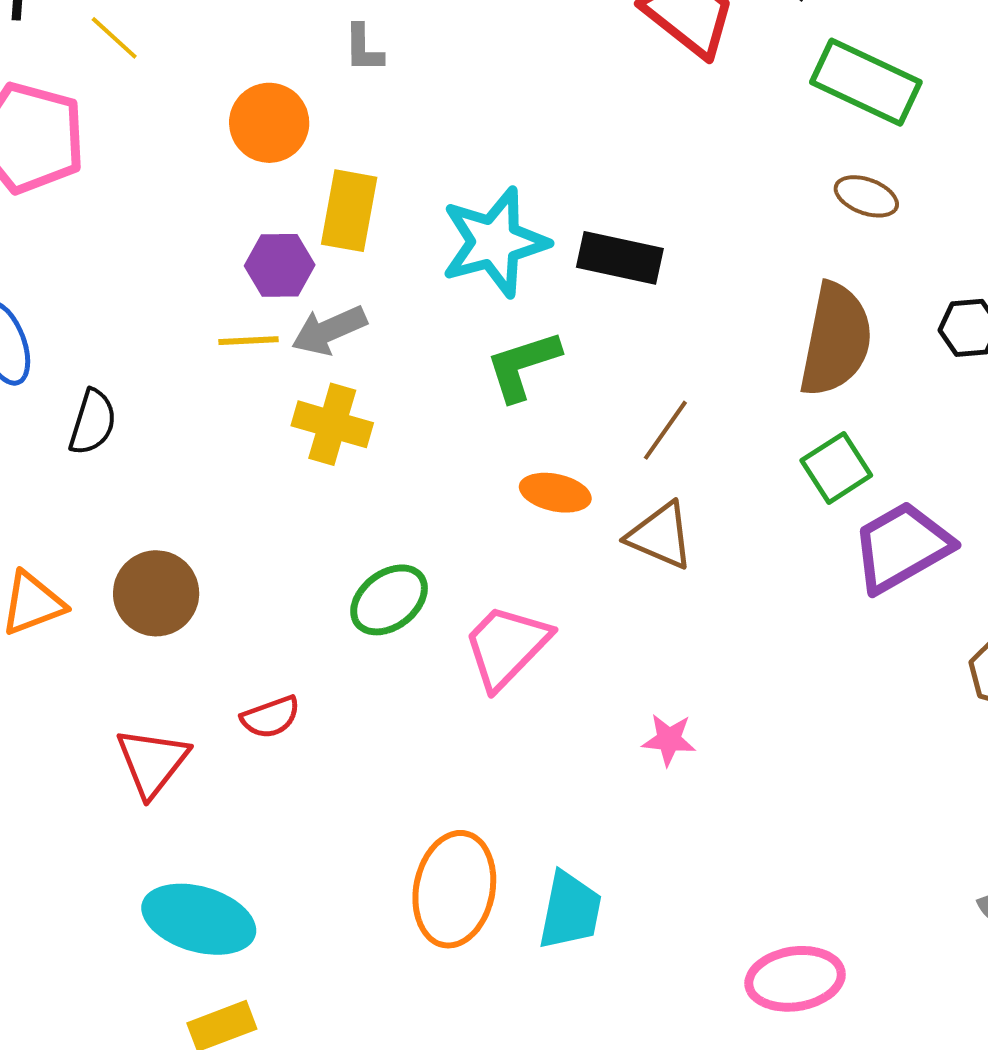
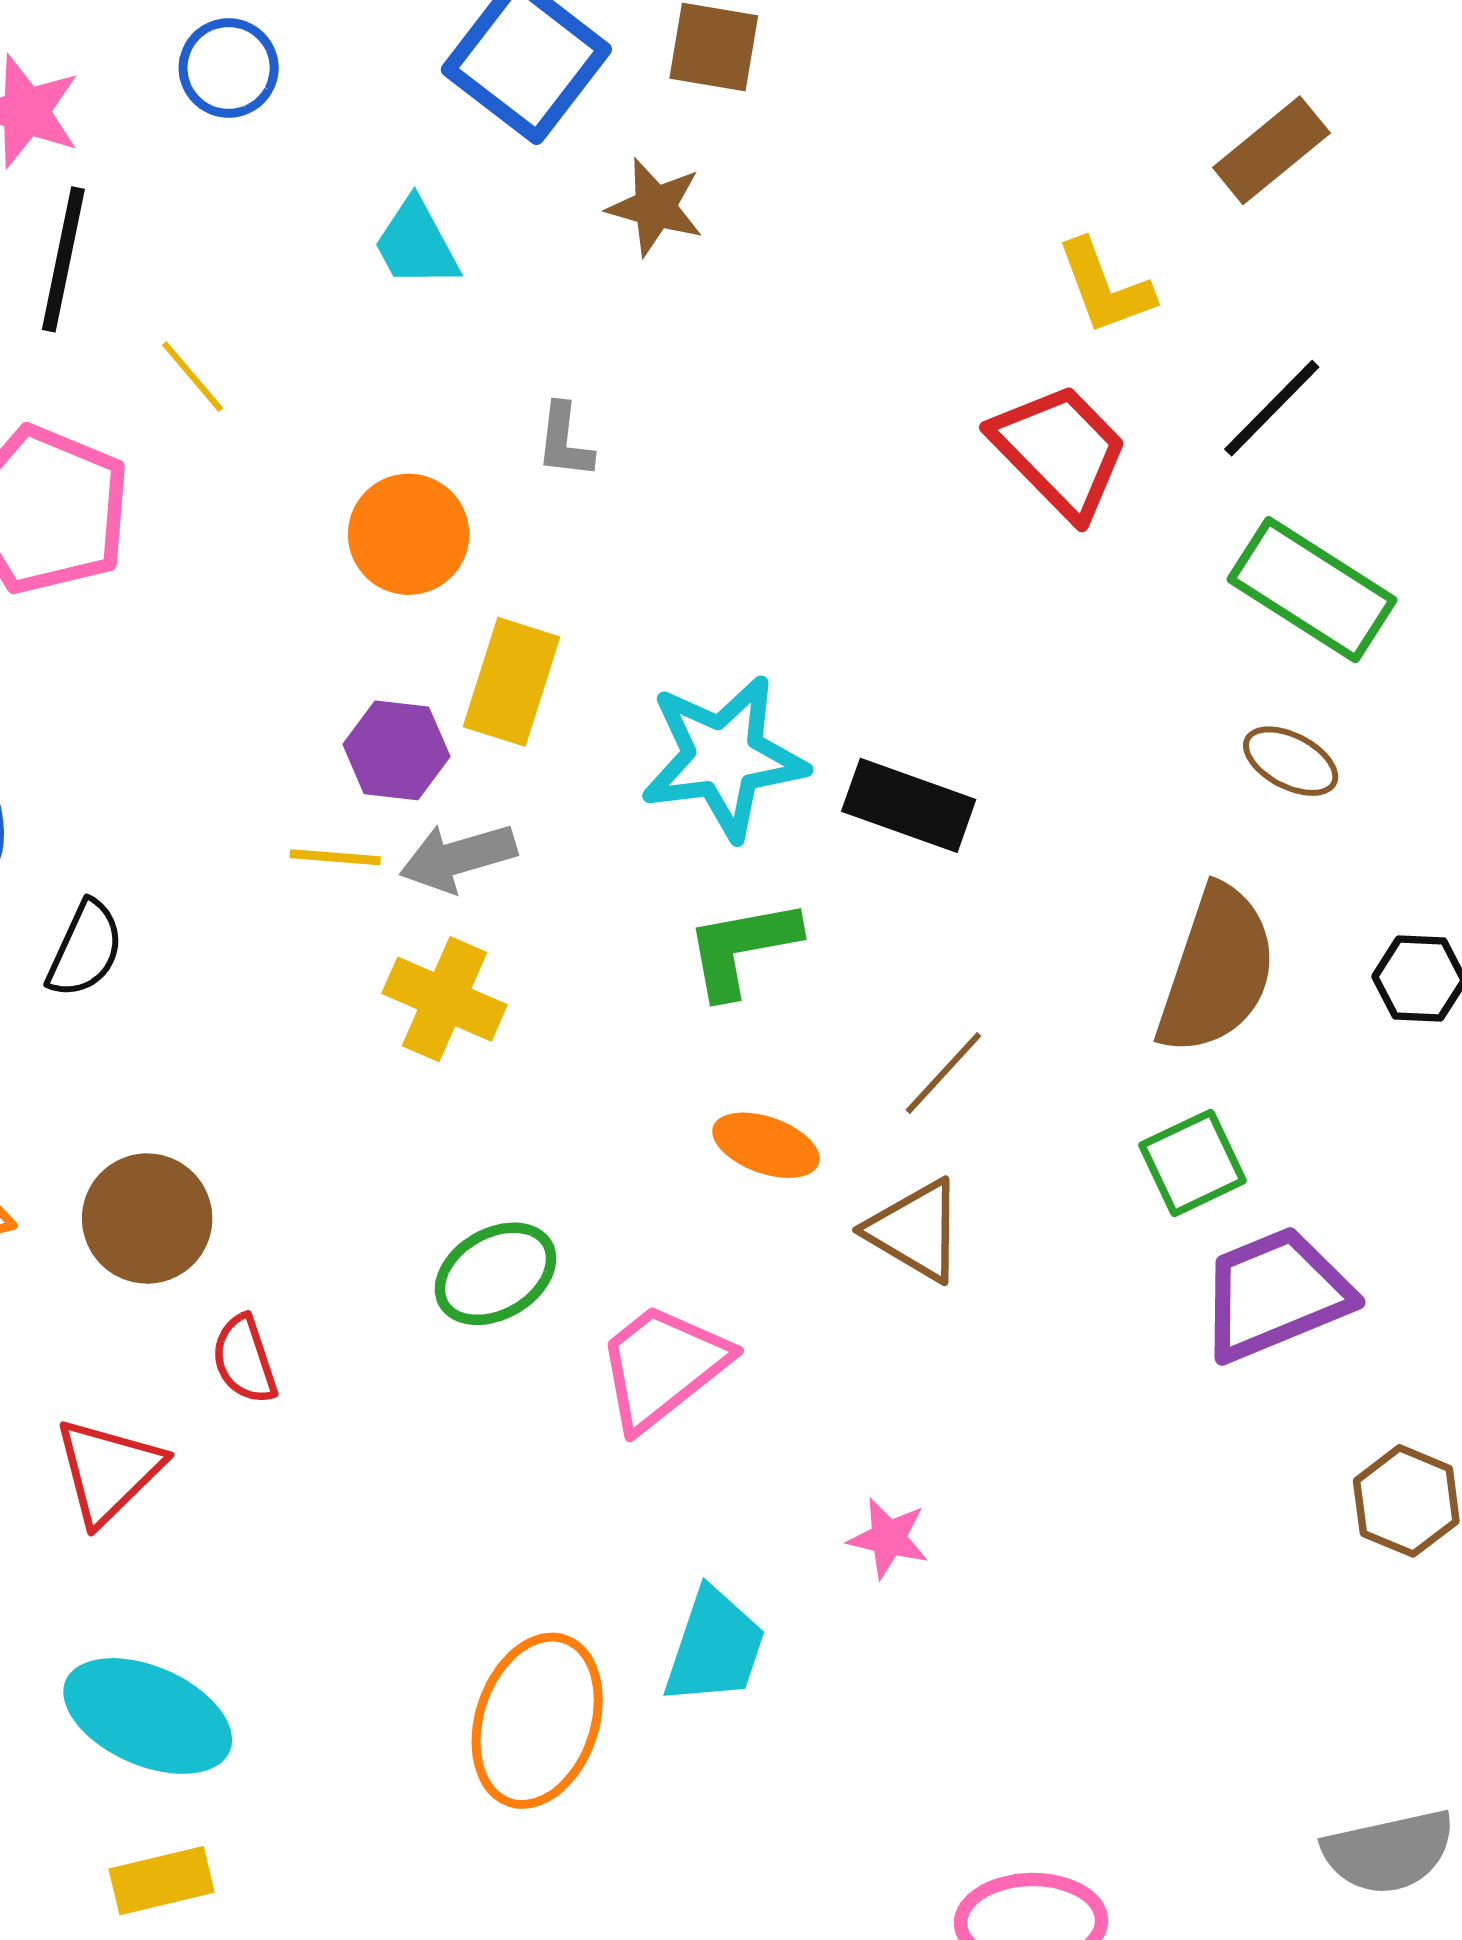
red semicircle: (271, 717) -> (244, 1360), moved, turned 84
cyan trapezoid: (570, 911) -> (715, 1647), moved

